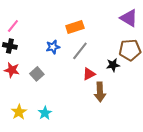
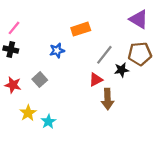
gray line: (80, 51) -> (104, 55), moved
red star: (12, 70) -> (13, 85), moved
yellow star: (19, 112) -> (28, 113), moved

